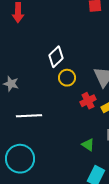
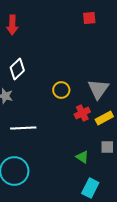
white diamond: (56, 57) -> (17, 69), moved

